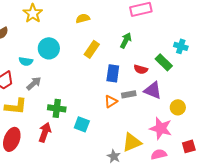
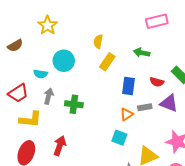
yellow semicircle: (83, 18) -> (98, 41), moved, turned -64
green arrow: (126, 40) -> (142, 53), turned -105
gray arrow: (34, 83) -> (49, 96), turned -35
green cross: (57, 108) -> (74, 104), moved
cyan square: (82, 124) -> (119, 138), moved

